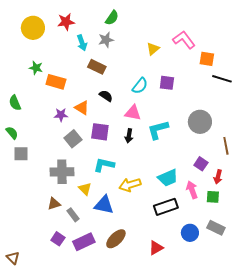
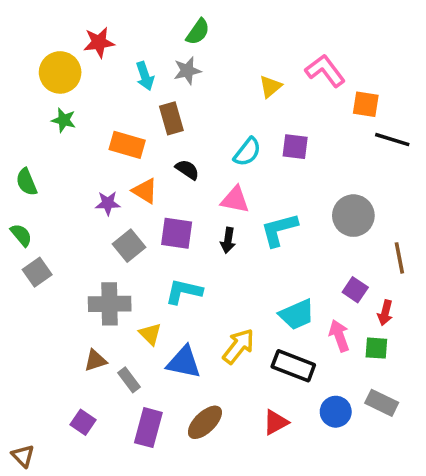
red star: (66, 22) -> (99, 42), moved
yellow circle: (33, 28) -> (60, 72), moved
brown rectangle: (97, 67) -> (171, 118), turned 48
orange rectangle: (56, 82) -> (127, 145), moved
gray square: (21, 154) -> (37, 272), turned -35
yellow arrow: (130, 185) -> (239, 346), moved, turned 145
black rectangle: (166, 207) -> (293, 366), turned 40
purple square: (58, 239) -> (83, 422), moved
purple rectangle: (84, 242) -> (148, 428), turned -50
red triangle: (156, 248) -> (276, 422), moved

